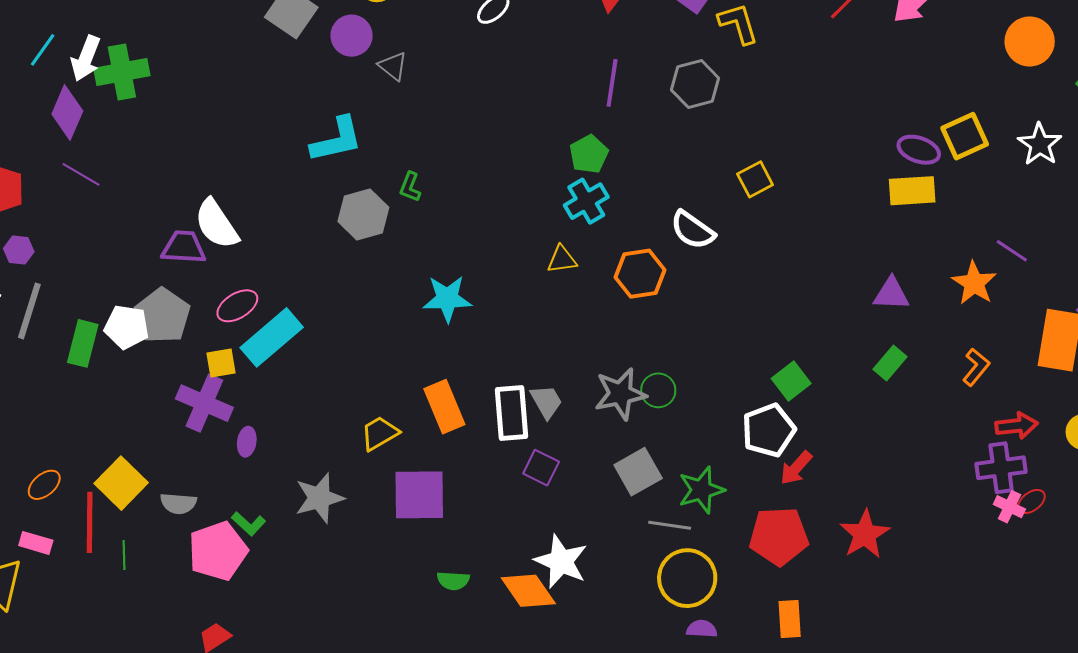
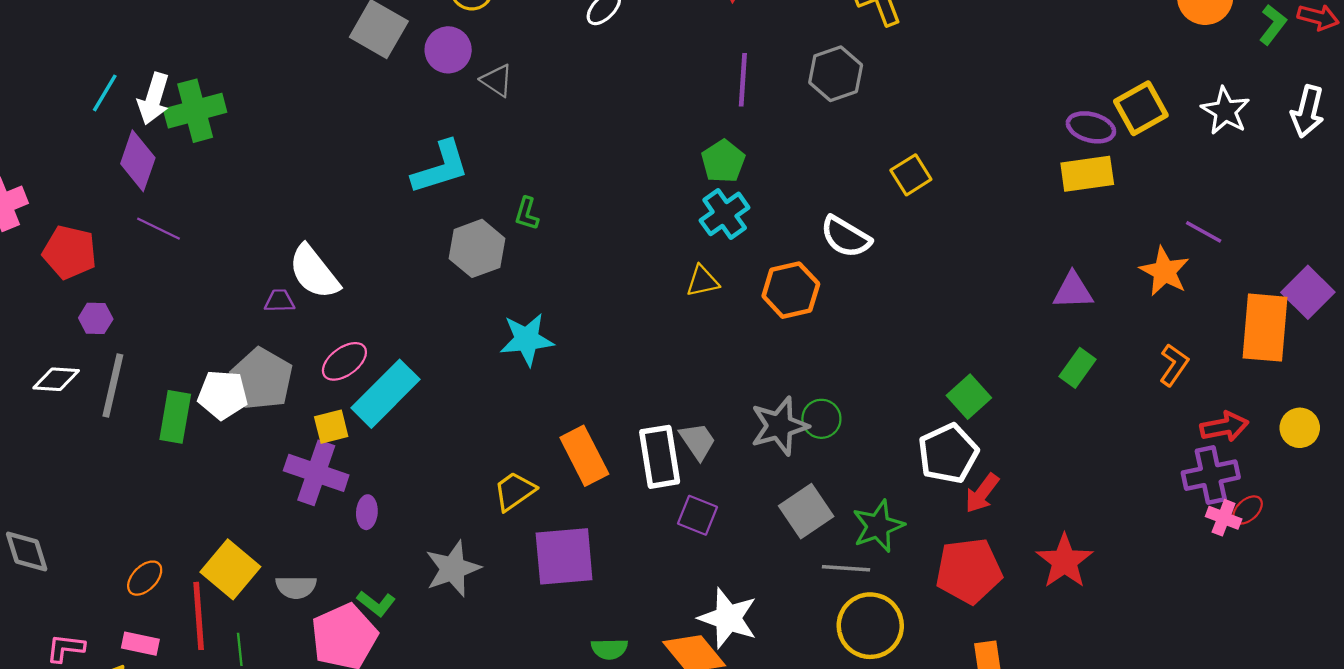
purple trapezoid: (184, 247) -> (279, 301), size x0.6
cyan star: (447, 299) -> (527, 339), moved

